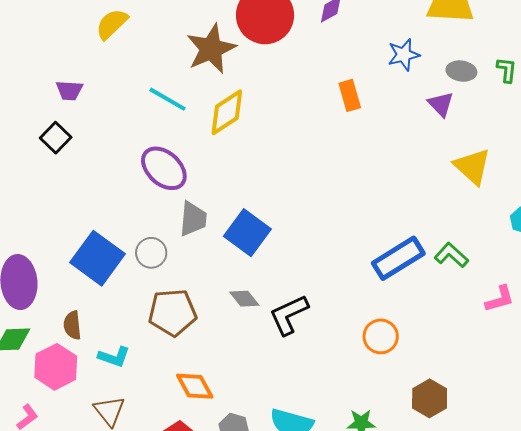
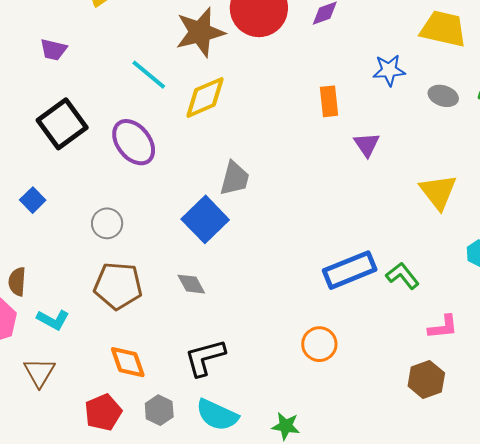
purple triangle: (441, 104) -> (367, 145), moved
black square: (56, 138) -> (62, 124), moved, size x1.6
gray trapezoid: (193, 219) -> (235, 178), moved
blue square: (97, 258) -> (33, 200), moved, size x0.5
black L-shape: (289, 315) -> (205, 358), moved
brown hexagon: (430, 398) -> (426, 379), moved

